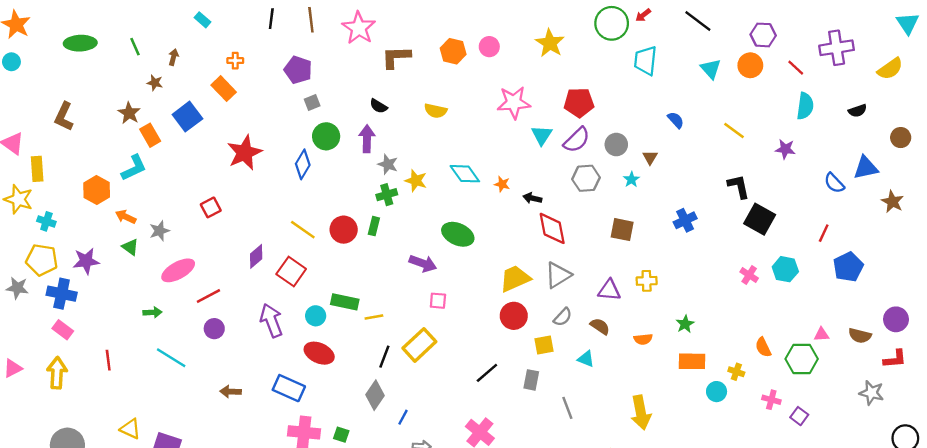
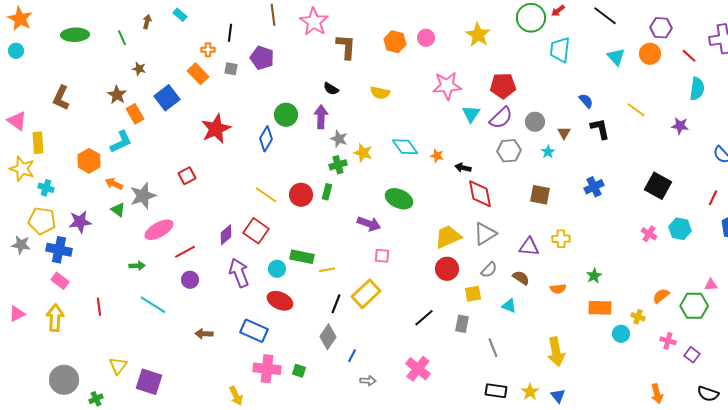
black line: (271, 19) -> (230, 33), moved
brown arrow: (173, 57) -> (147, 22), moved
brown L-shape: (396, 57) -> (346, 47), turned 96
gray square: (312, 103) -> (231, 69), moved, turned 32
black L-shape: (739, 186) -> (600, 129), moved
gray star: (159, 231) -> (143, 196), size x1.5
purple diamond: (256, 256) -> (226, 235), moved
orange semicircle: (763, 347) -> (661, 296), turned 78
yellow triangle: (130, 429) -> (118, 366), turned 42

